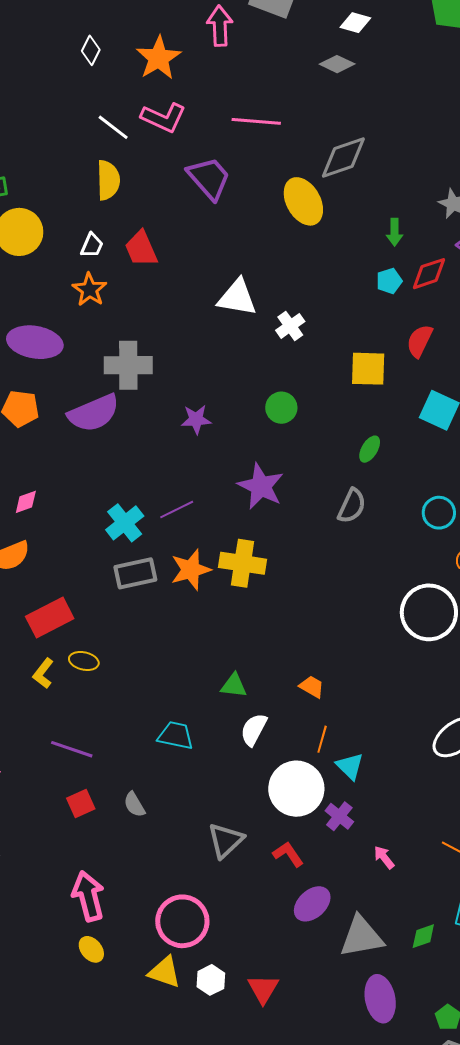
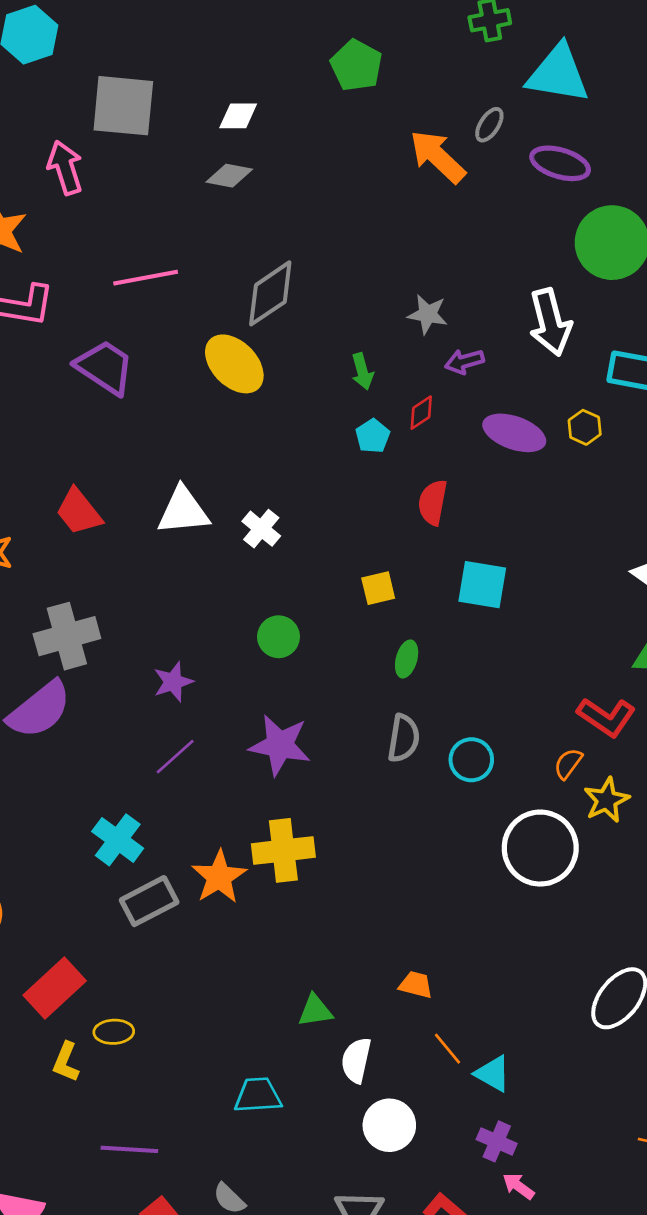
red trapezoid: (141, 249) -> (79, 512), moved
red diamond: (429, 274) -> (421, 413), size x0.7
yellow square: (368, 369) -> (378, 588), moved, size x0.7
purple line: (177, 509) -> (175, 757), moved
cyan circle: (439, 513) -> (471, 760), moved
orange line: (322, 739) -> (447, 1049), turned -40
white circle: (296, 789) -> (389, 1125), moved, size x0.7
pink arrow: (384, 857) -> (518, 1186), moved

